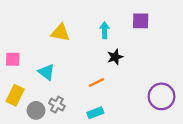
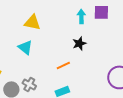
cyan arrow: (105, 30) -> (81, 16), moved
cyan triangle: (46, 72) -> (25, 47), moved

